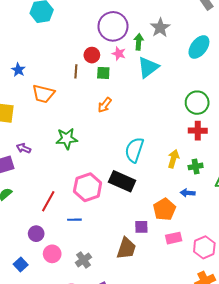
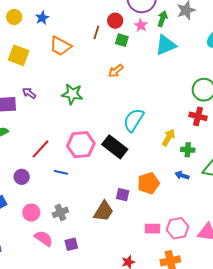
blue arrow: (188, 193) -> (182, 175), moved
pink rectangle: (174, 238) -> (152, 229), moved
pink circle: (52, 254) -> (31, 213), moved

